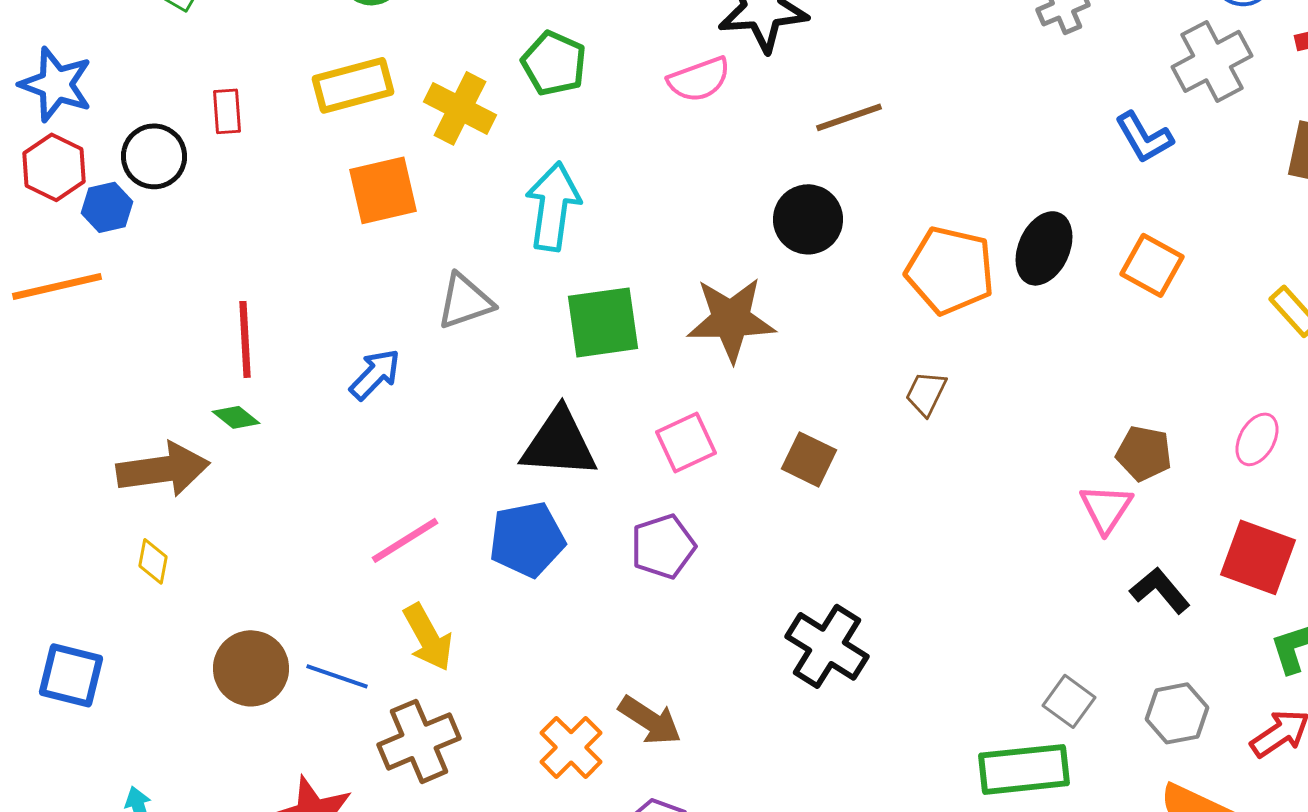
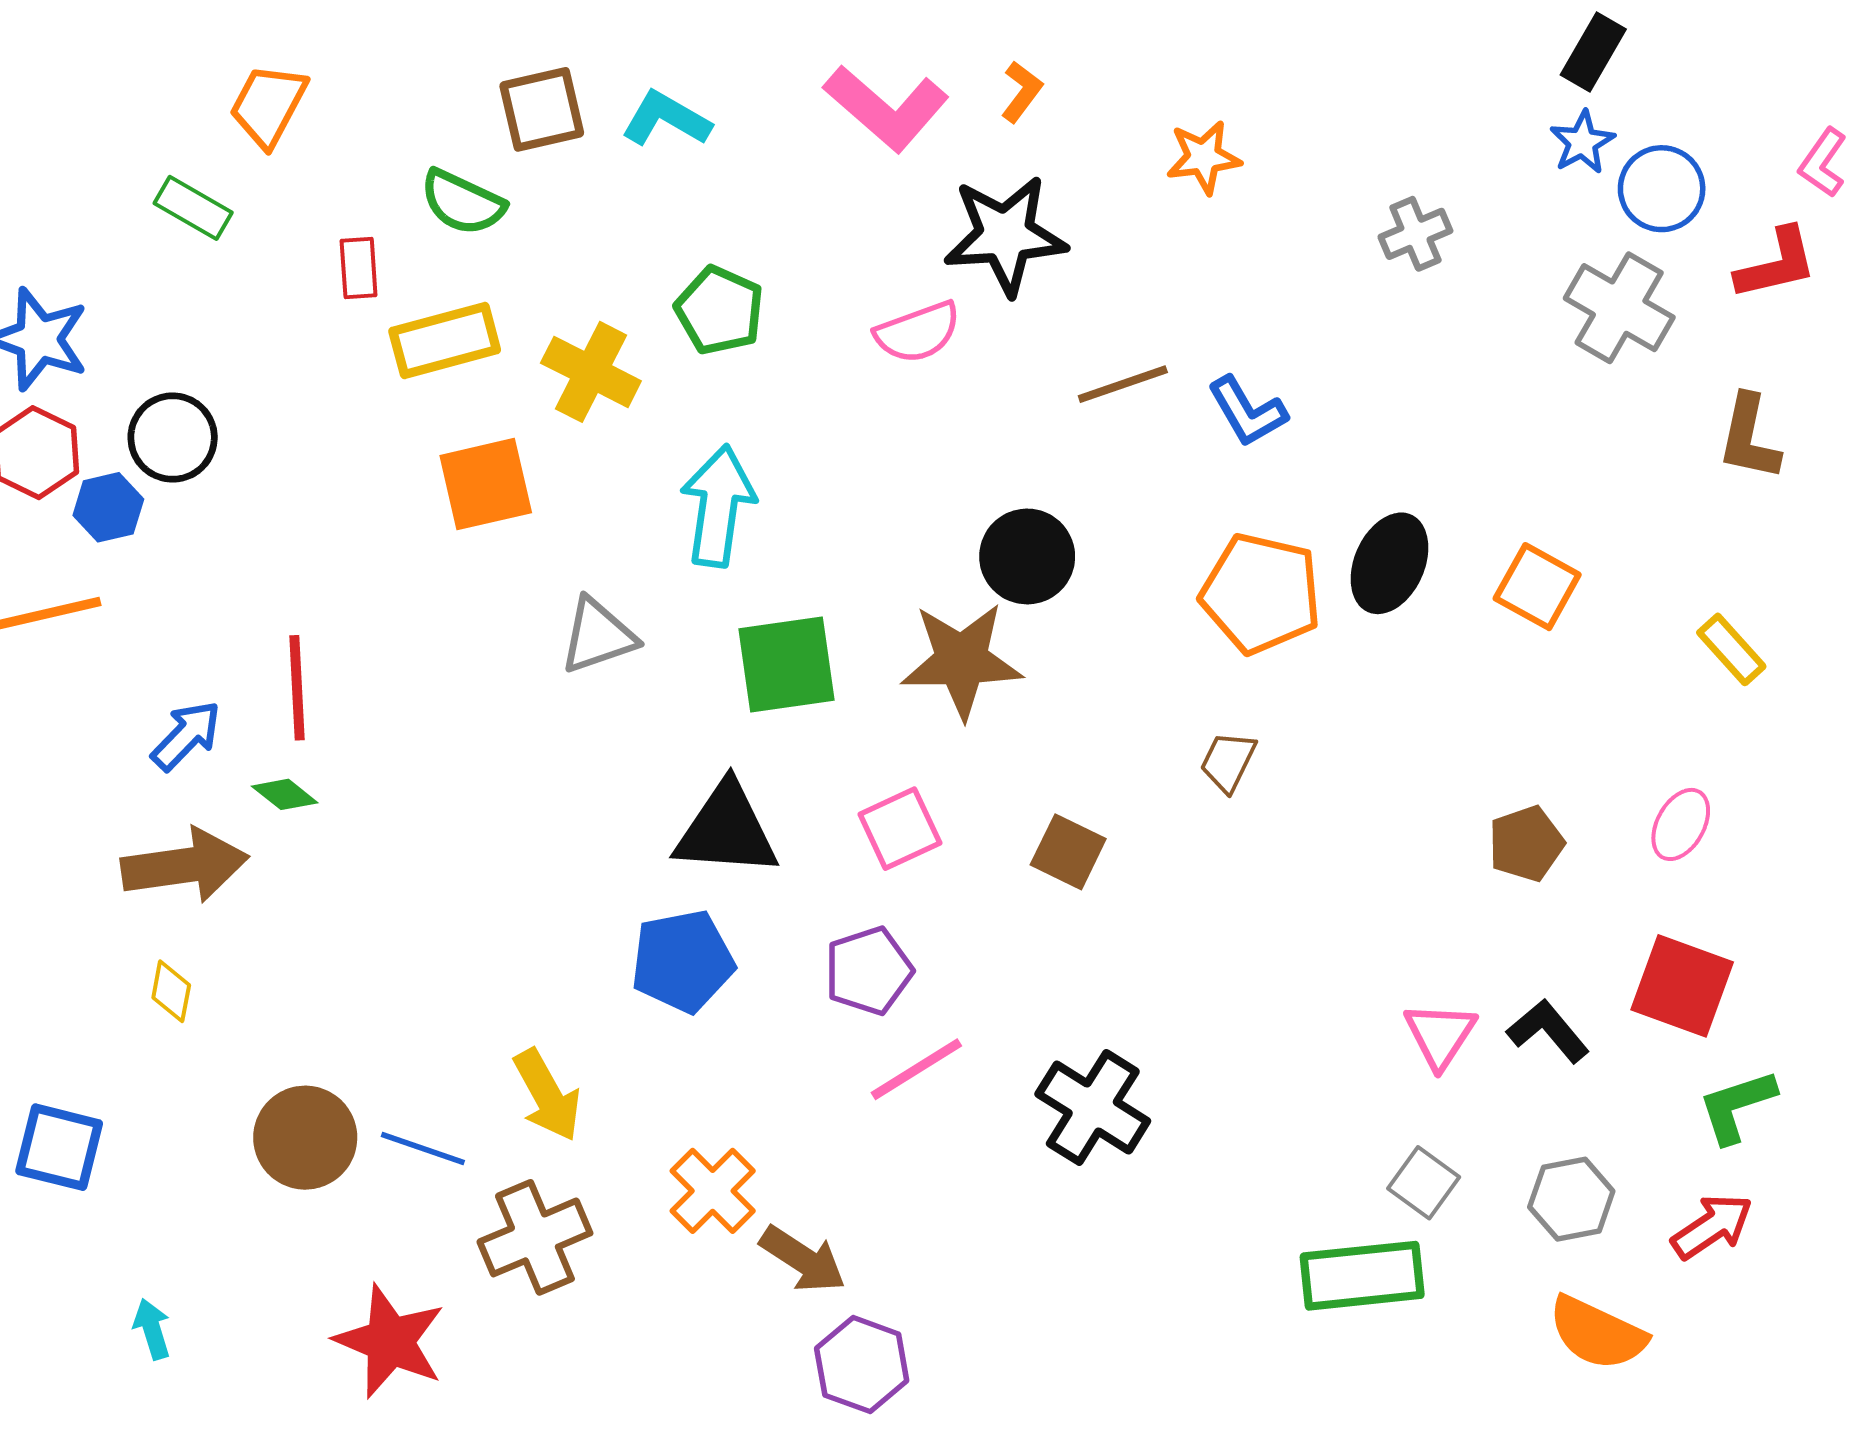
gray cross: (1212, 61) -> (1619, 308), turned -32
red rectangle: (227, 111) -> (359, 268), moved
blue L-shape: (1144, 137) -> (1247, 412), moved
black circle: (808, 219) -> (1027, 556), moved
blue arrow: (375, 374) -> (186, 736), moved
brown pentagon: (1144, 453) -> (1526, 844), turned -30
pink triangle: (1106, 508) -> (1440, 1035), moved
pink line: (405, 540) -> (916, 1069), moved
brown arrow: (650, 720) -> (803, 1259), moved
orange cross: (571, 747) -> (713, 1191), moved

